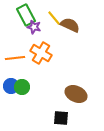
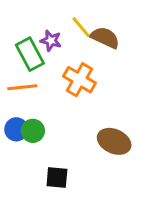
green rectangle: (26, 15) -> (30, 54), moved
orange cross: (41, 53) -> (80, 80), moved
black square: (61, 118) -> (57, 177), moved

